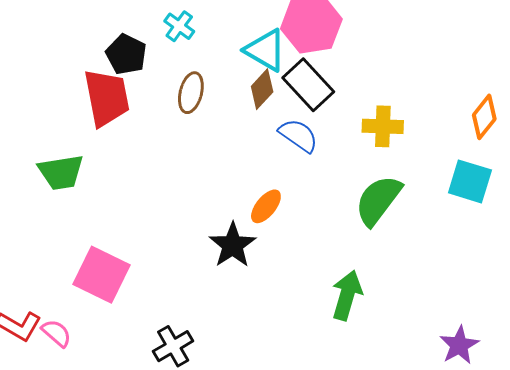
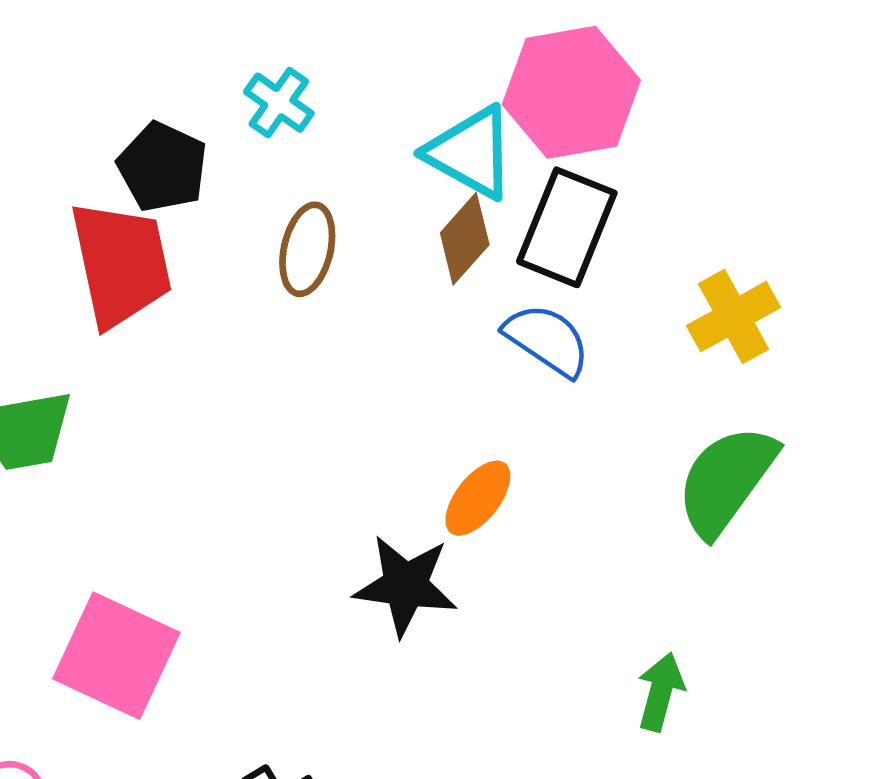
black rectangle: (308, 85) -> (567, 227), turned 66
yellow cross: (383, 126) -> (734, 317), turned -30
black star: (233, 245) -> (405, 585), turned -30
green arrow: (347, 295) -> (661, 692), size x0.7

